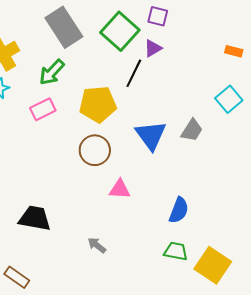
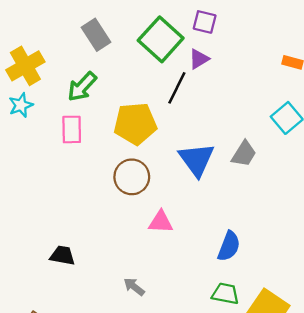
gray rectangle: (64, 27) -> (96, 35), size x0.7
pink rectangle: (43, 109) -> (72, 129), turned -65
black trapezoid: (35, 218) -> (62, 255), size x0.7

